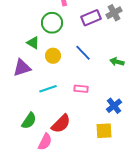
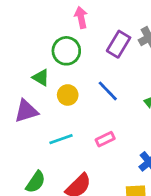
purple rectangle: (91, 18) -> (119, 44), turned -36
pink rectangle: (81, 89) -> (105, 139), turned -32

